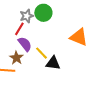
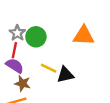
green circle: (43, 13) -> (36, 37), moved
purple semicircle: (25, 44) -> (15, 66), moved

